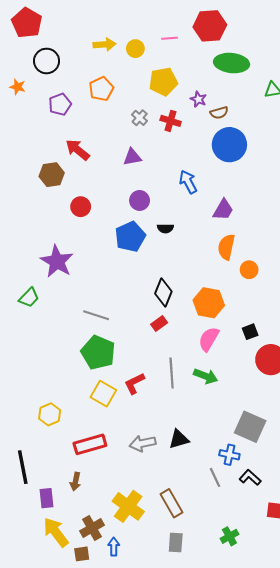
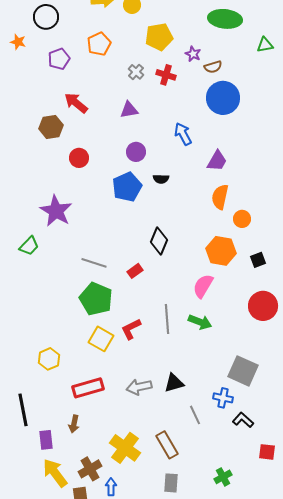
orange hexagon: (209, 303) -> (221, 251), moved
red rectangle: (159, 323) -> (135, 271), moved
black square: (250, 332) -> (258, 260), moved
gray line: (215, 477) -> (195, 415), moved

